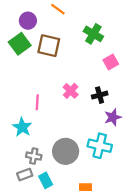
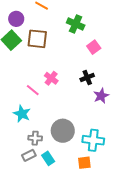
pink cross: (71, 91) -> (51, 78), moved
pink line: (37, 102) -> (33, 90), turned -48
cyan cross: (100, 146) -> (93, 140), moved

